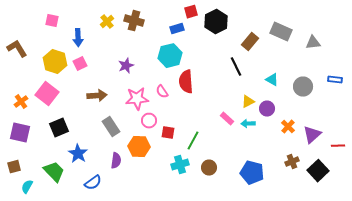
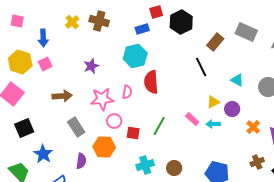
pink semicircle: (162, 92) -> (127, 92), turned -136
green line: (193, 141) -> (159, 126), moved

